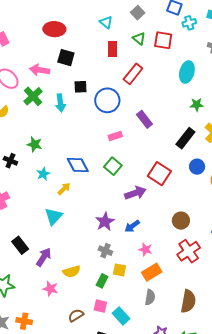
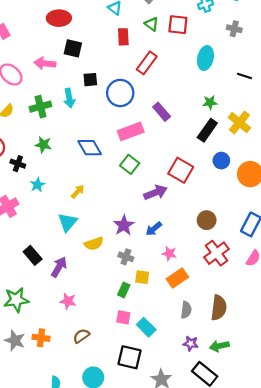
green cross: (33, 96) -> (40, 107), moved, turned 30
green star: (197, 105) -> (210, 103), moved
pink rectangle: (115, 136) -> (131, 131), size x1.6
blue diamond: (78, 165) -> (90, 148), moved
cyan star: (43, 174) -> (37, 185), moved
yellow semicircle: (72, 272) -> (94, 244), moved
gray semicircle: (150, 297) -> (186, 310), moved
brown semicircle: (76, 315) -> (81, 336), moved

